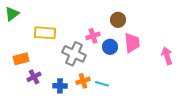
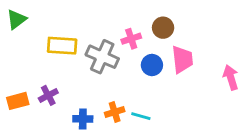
pink cross: (93, 36) -> (131, 39), moved
gray cross: (74, 54) -> (102, 57), moved
orange rectangle: (21, 59) -> (18, 101), moved
purple cross: (34, 77) -> (48, 95), moved

